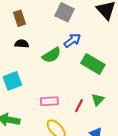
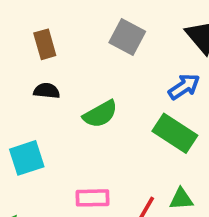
blue arrow: (72, 40) -> (184, 87), moved
green triangle: (98, 100) -> (181, 199), turned 40

